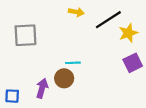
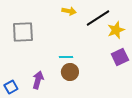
brown circle: (64, 78) -> (70, 72), moved
blue square: (12, 96) -> (11, 87), turned -32

